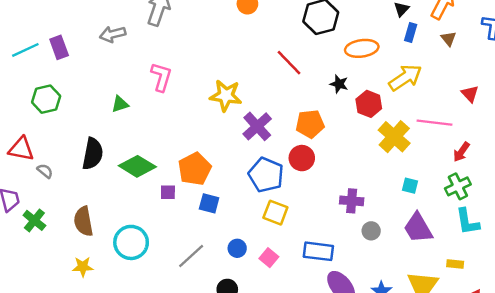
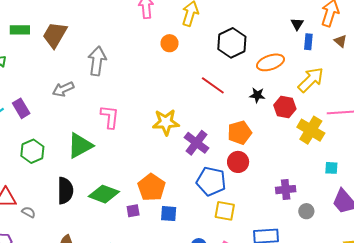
green hexagon: (46, 99) -> (32, 151), moved
green triangle: (120, 104) -> (80, 146), size x1.8

